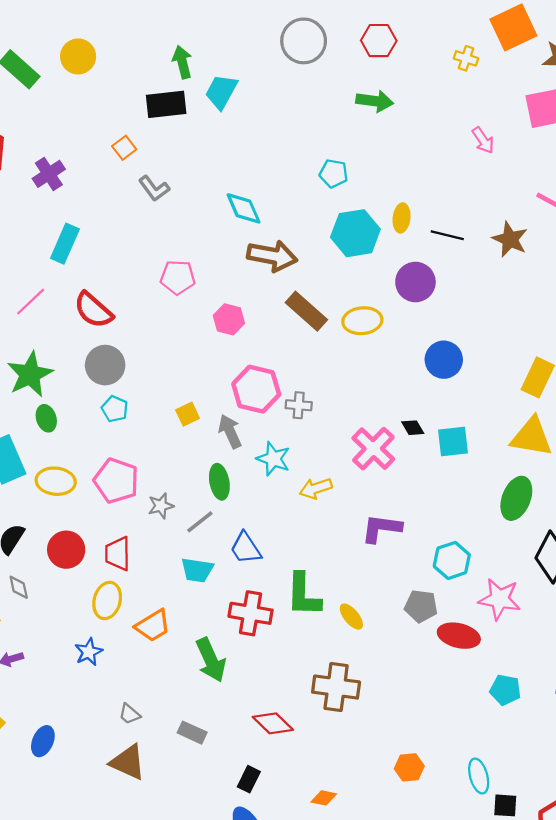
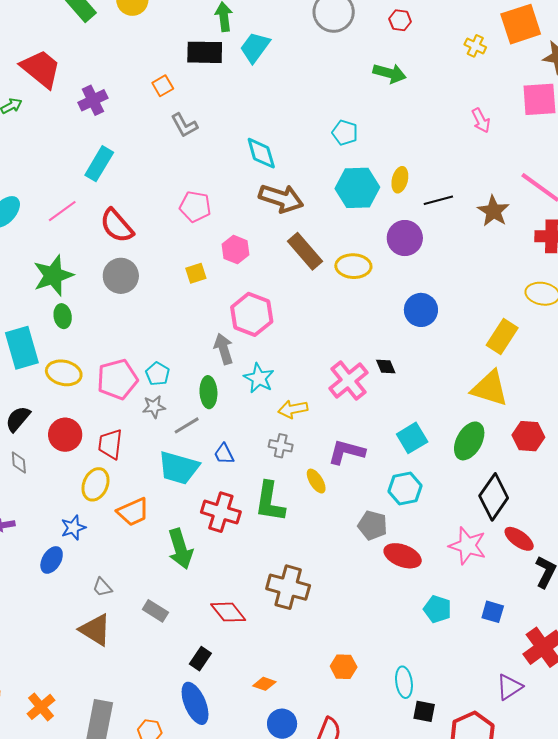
red hexagon: (379, 41) -> (400, 20), size x0.7
black line: (447, 235) -> (438, 200), turned -36
gray cross: (299, 405) -> (281, 446), moved
cyan pentagon: (115, 409) -> (157, 374), moved
yellow square: (188, 414) -> (196, 273), moved
cyan square: (453, 442) -> (412, 438), moved, turned -32
pink pentagon: (116, 481) -> (117, 379), turned 30
blue trapezoid: (246, 548) -> (224, 454), size x0.7
cyan trapezoid: (197, 570) -> (179, 468), size x1.4
pink star: (500, 599) -> (468, 546), moved
yellow ellipse: (351, 617) -> (316, 481), moved
blue ellipse: (43, 741) -> (52, 560), moved

